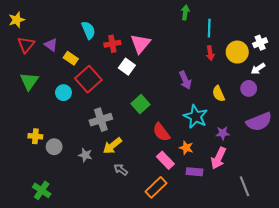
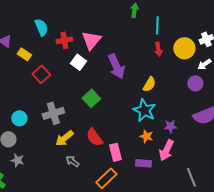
red square: (88, 79) -> (41, 74), size x0.7
purple arrow: (185, 80) -> (116, 66), moved, size x1.4
cyan circle: (63, 93) -> (19, 118), moved
yellow semicircle: (219, 94) -> (149, 84), moved, turned -126
red semicircle: (161, 132) -> (94, 137), moved
orange star: (186, 148) -> (146, 136), moved
gray star: (85, 155) -> (17, 160), moved
pink rectangle: (165, 160) -> (115, 152), turned 30

